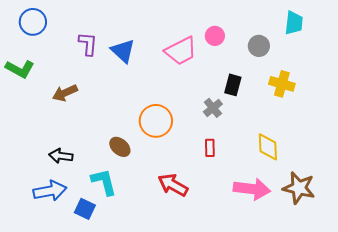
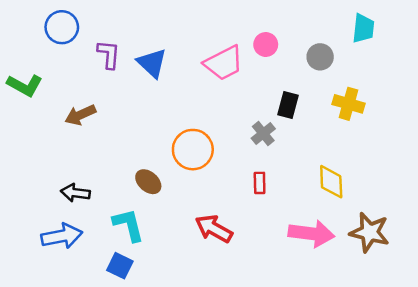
blue circle: (33, 22) -> (62, 27), moved
blue square: (85, 209) -> (120, 266), moved

